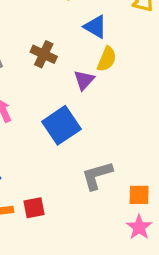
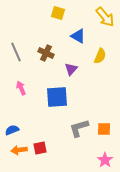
yellow semicircle: (107, 59) -> (100, 56), moved
blue square: (61, 125) -> (57, 97), turned 30
orange square: (139, 195) -> (104, 129), moved

